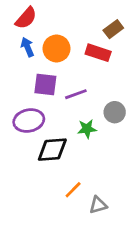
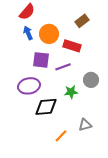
brown rectangle: (113, 29) -> (82, 21), moved
red rectangle: (98, 53) -> (72, 46), moved
gray triangle: (98, 205) -> (85, 125), moved

